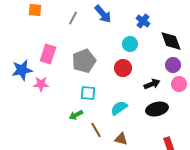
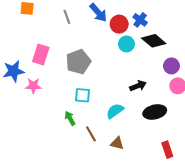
gray line: (73, 18) -> (67, 17), turned -48
black diamond: (171, 41) -> (154, 41), moved, turned -30
red circle: (123, 68) -> (119, 24), moved
black arrow: (152, 84) -> (138, 86), moved
green arrow: (76, 115) -> (70, 118), turned 88

